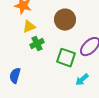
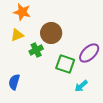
brown circle: (65, 20) -> (51, 33), moved
yellow triangle: (29, 27) -> (17, 35), moved

